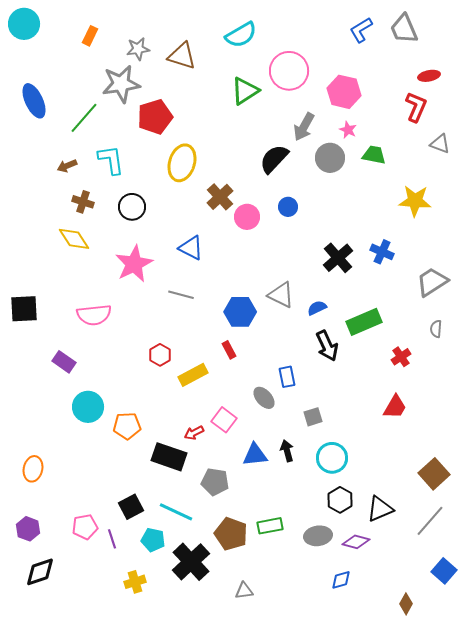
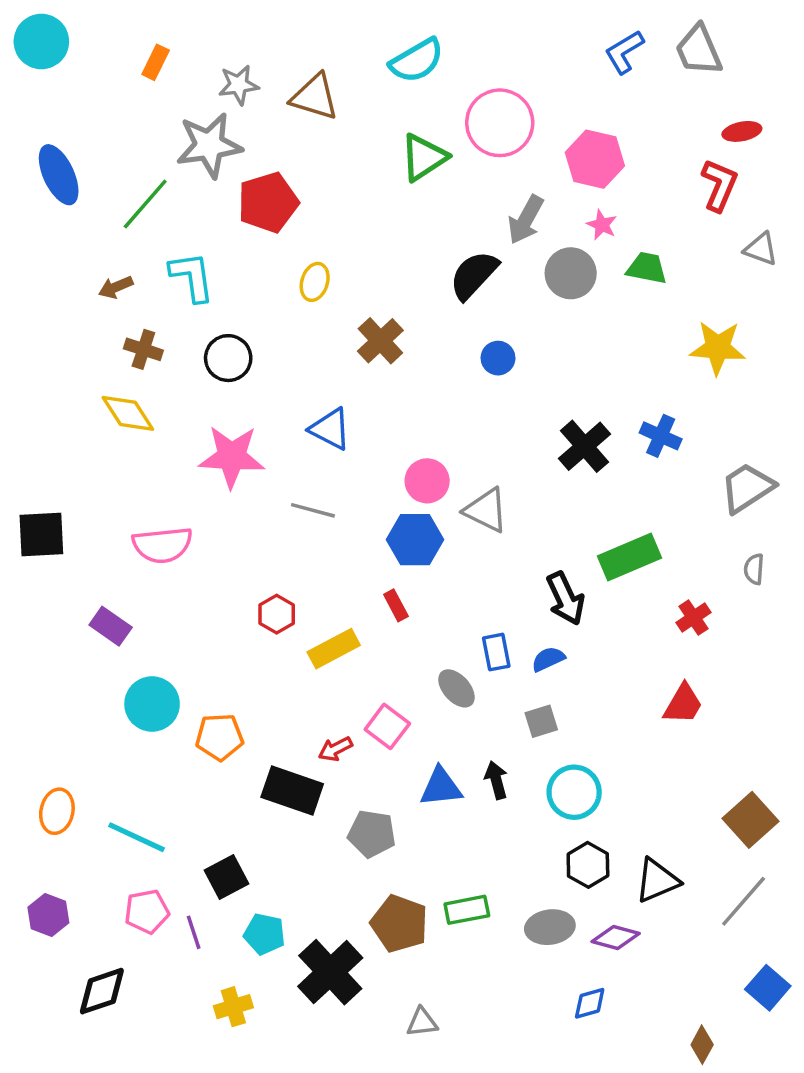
yellow ellipse: (182, 163) -> (315, 282), size x0.6
pink circle: (247, 217) -> (427, 481), moved
pink star: (134, 264) -> (232, 457), turned 30
blue semicircle: (317, 308) -> (548, 659), moved
cyan line: (176, 512) -> (136, 837), moved
black diamond: (40, 572) -> (102, 991), moved

